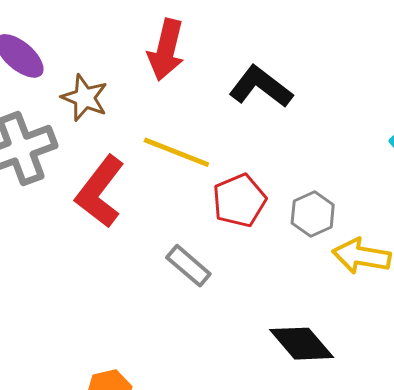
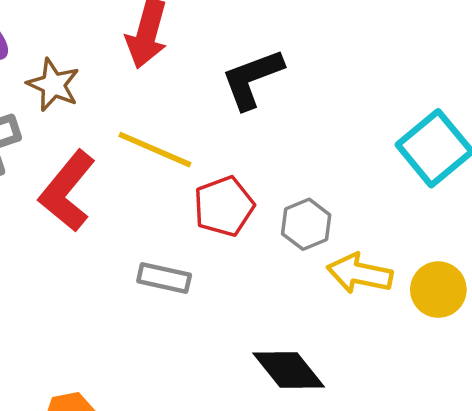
black L-shape: (261, 87) -> (252, 79), turned -60
gray rectangle: (188, 266) -> (164, 278), turned -30

